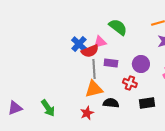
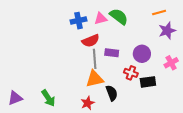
pink triangle: (100, 42) -> (101, 19), moved
blue cross: (79, 44) -> (79, 21), moved, turned 35
black semicircle: (111, 103) -> (112, 93), turned 63
black rectangle: (147, 103) -> (148, 82), moved

